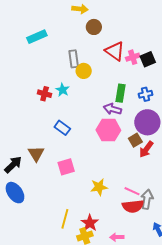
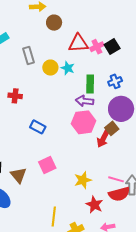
red triangle: (115, 51) -> (78, 43), turned -30
gray rectangle: (74, 59) -> (28, 56), moved
cyan star: (63, 90) -> (68, 68), moved
red arrow: (146, 149) -> (103, 139), moved
brown triangle: (36, 154) -> (18, 175), moved
red star: (90, 223) -> (94, 205), moved

